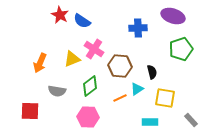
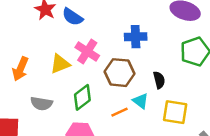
blue cross: (138, 28) -> (136, 37), moved
cyan triangle: (137, 89) -> (141, 101), turned -48

